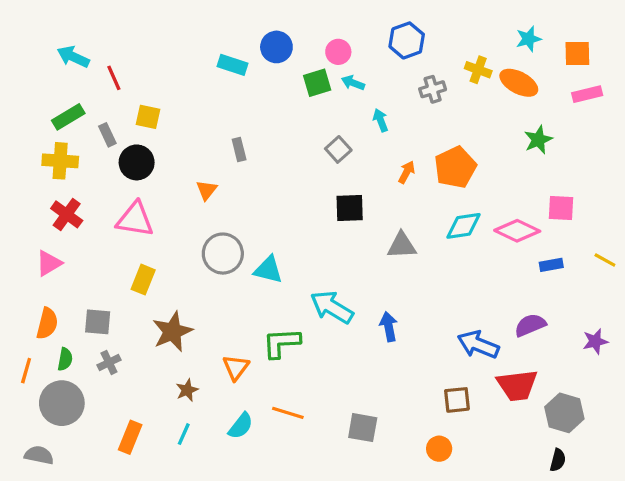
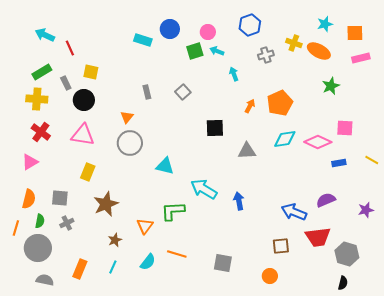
gray square: (338, 149) -> (183, 92), moved
gray circle: (223, 254) -> (130, 143), moved
gray semicircle: (39, 455) -> (45, 280), moved

